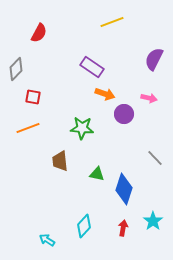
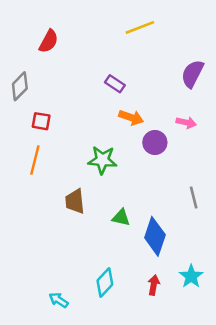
purple rectangle: (92, 67) -> (115, 84), size x0.7
orange line: (28, 128) -> (35, 160), turned -55
gray line: (155, 158) -> (194, 198), turned 30

